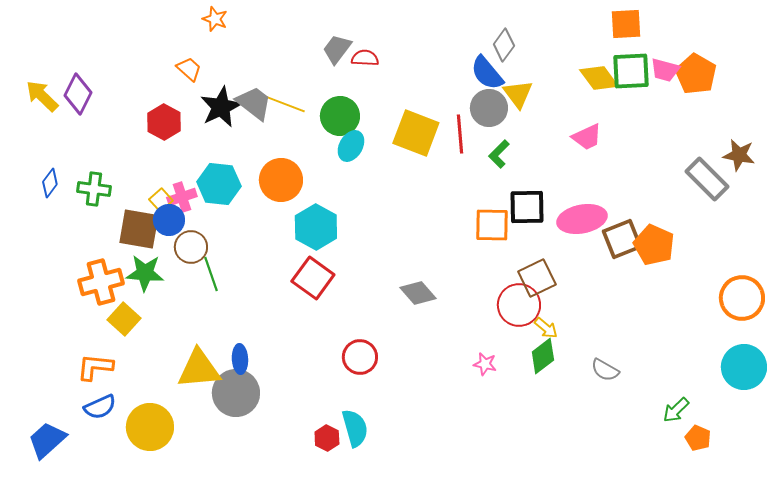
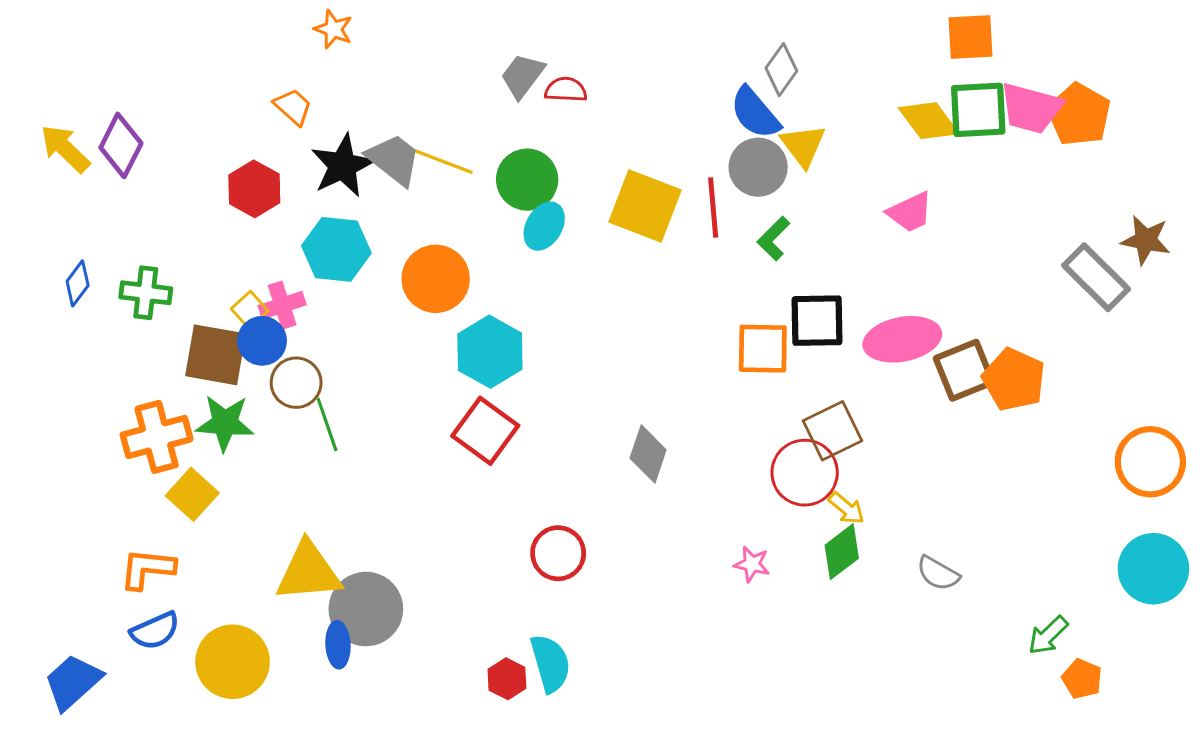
pink trapezoid: (665, 70) -> (1031, 108), size x1.4
cyan hexagon: (219, 184) -> (336, 249), moved
gray diamond: (418, 293) -> (648, 454), turned 60
blue ellipse: (240, 359) -> (338, 645), moved

